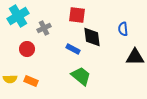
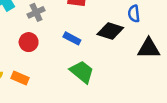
black diamond: (92, 37) -> (110, 31), moved, turned -65
red circle: (27, 49) -> (29, 42), moved

